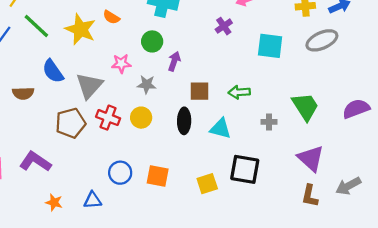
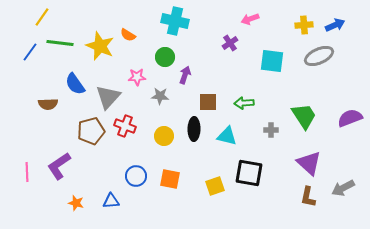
green line: (36, 26) -> (60, 43), turned -36
yellow circle: (141, 118) -> (164, 136), moved
purple L-shape: (35, 162) -> (59, 166), turned -68

